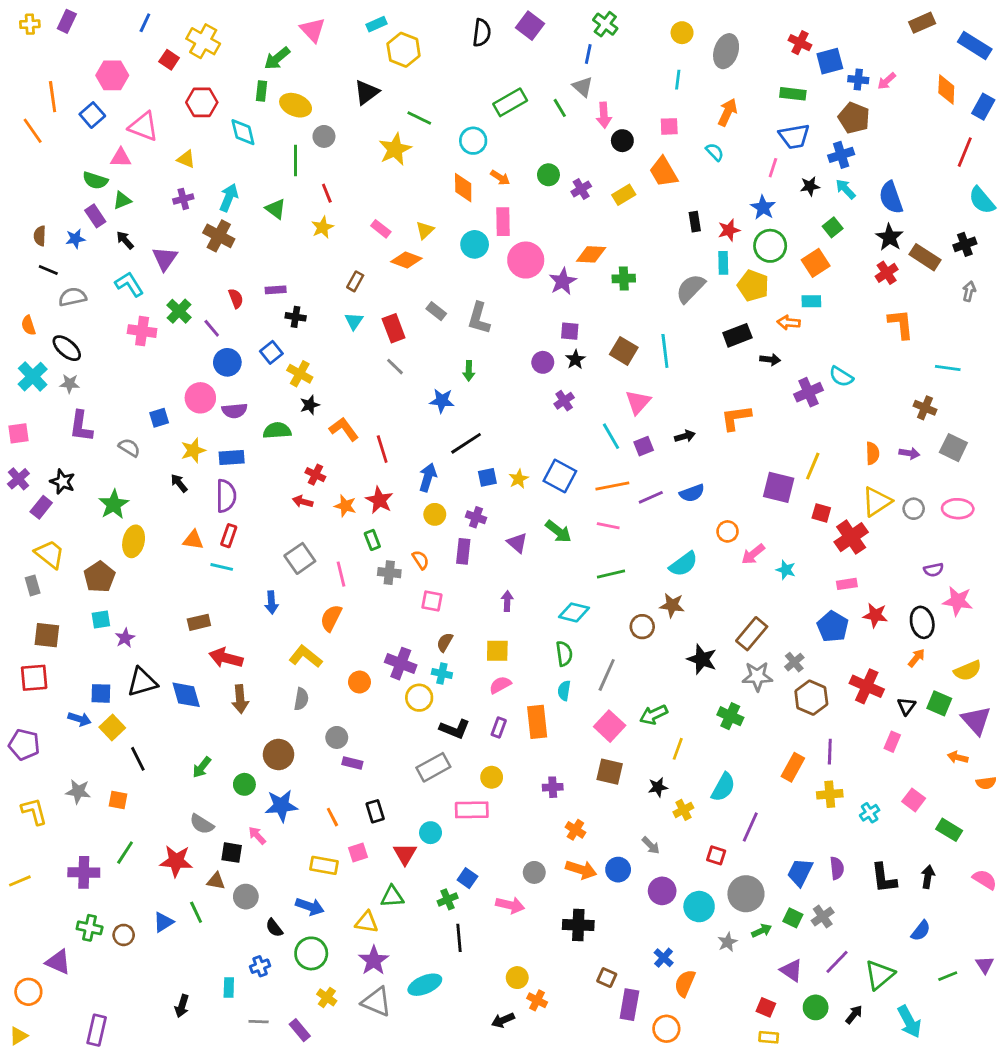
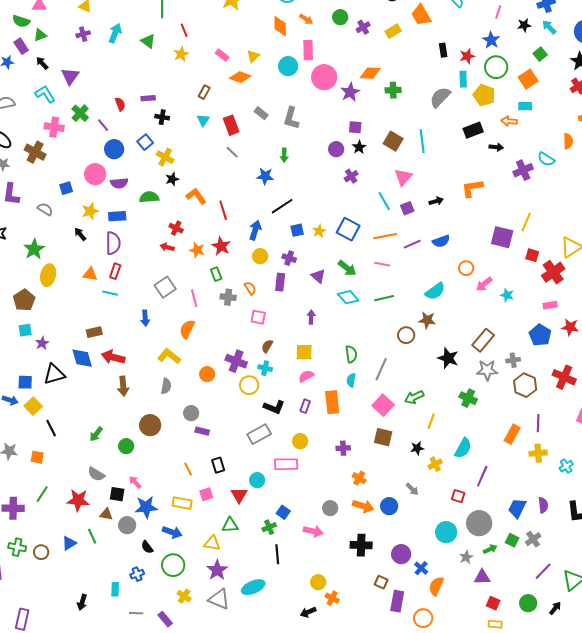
brown cross: (219, 236) -> (35, 152), moved
orange semicircle: (872, 453) -> (568, 141), moved
cyan diamond: (574, 612) -> (348, 297), moved, turned 35
gray cross: (794, 662) -> (513, 360), turned 32
blue diamond: (186, 695) -> (82, 358), moved
blue star: (281, 806) -> (146, 507), moved
purple circle: (662, 891) -> (401, 554), moved
purple triangle: (791, 970) -> (482, 577), moved, turned -36

